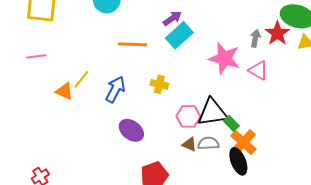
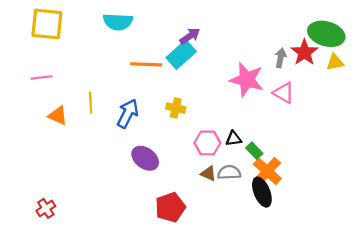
cyan rectangle: (179, 35) -> (181, 55), moved
yellow line: (81, 79) -> (91, 103), turned -42
orange triangle: (64, 91) -> (58, 116), moved
black triangle: (212, 112) -> (234, 139), size x0.5

